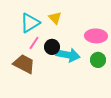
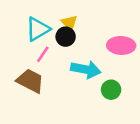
black circle: (52, 47) -> (66, 37), moved
green circle: (98, 60) -> (111, 90), moved

